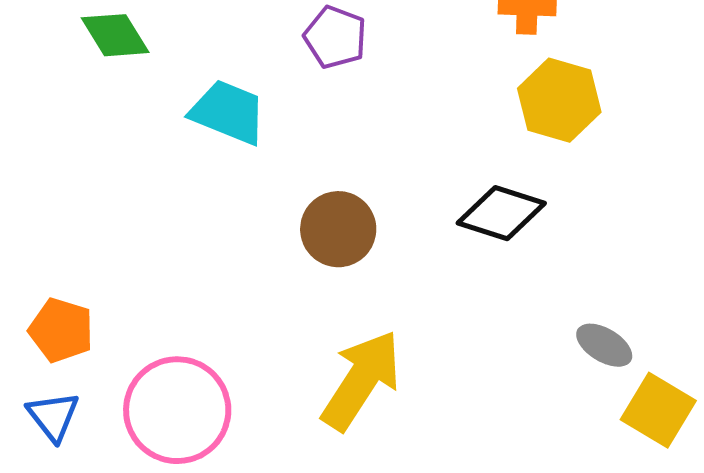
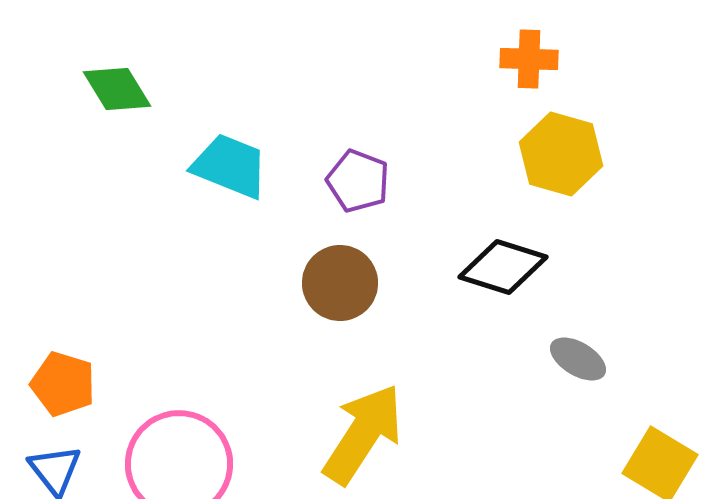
purple pentagon: (335, 37) -> (358, 181), moved
gray ellipse: (604, 345) -> (578, 359), moved

